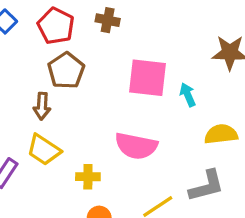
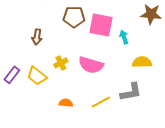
brown pentagon: (66, 71) -> (74, 17), moved, turned 30
yellow trapezoid: (44, 150) -> (37, 76), moved
yellow cross: (88, 177) -> (61, 63), moved, turned -32

